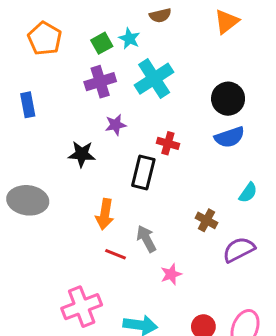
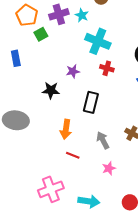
green square: (102, 43) -> (41, 34), moved
cyan cross: (154, 79) -> (98, 41), turned -35
purple cross: (100, 82) -> (59, 14), moved
red cross: (168, 143) -> (107, 68), moved
gray arrow: (146, 239) -> (103, 140), moved

